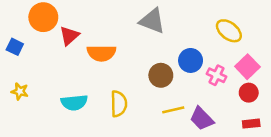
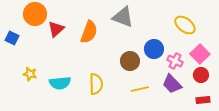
orange semicircle: (101, 53) -> (89, 32), moved, turned -70
yellow star: (20, 91) -> (30, 74), moved
purple trapezoid: (202, 119) -> (172, 84), moved

